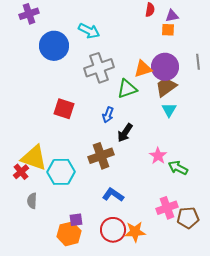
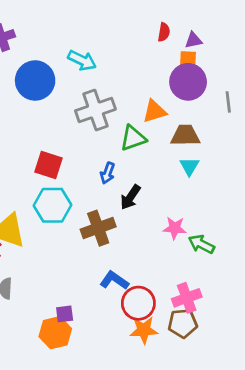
purple circle: (165, 67) -> (188, 82), moved
brown trapezoid: (166, 87) -> (185, 135), turned 35
pink star: (158, 156) -> (175, 228), turned -30
cyan hexagon: (61, 172) -> (53, 205), moved
brown pentagon: (188, 218) -> (183, 323), moved
red circle: (113, 230) -> (138, 303), moved

